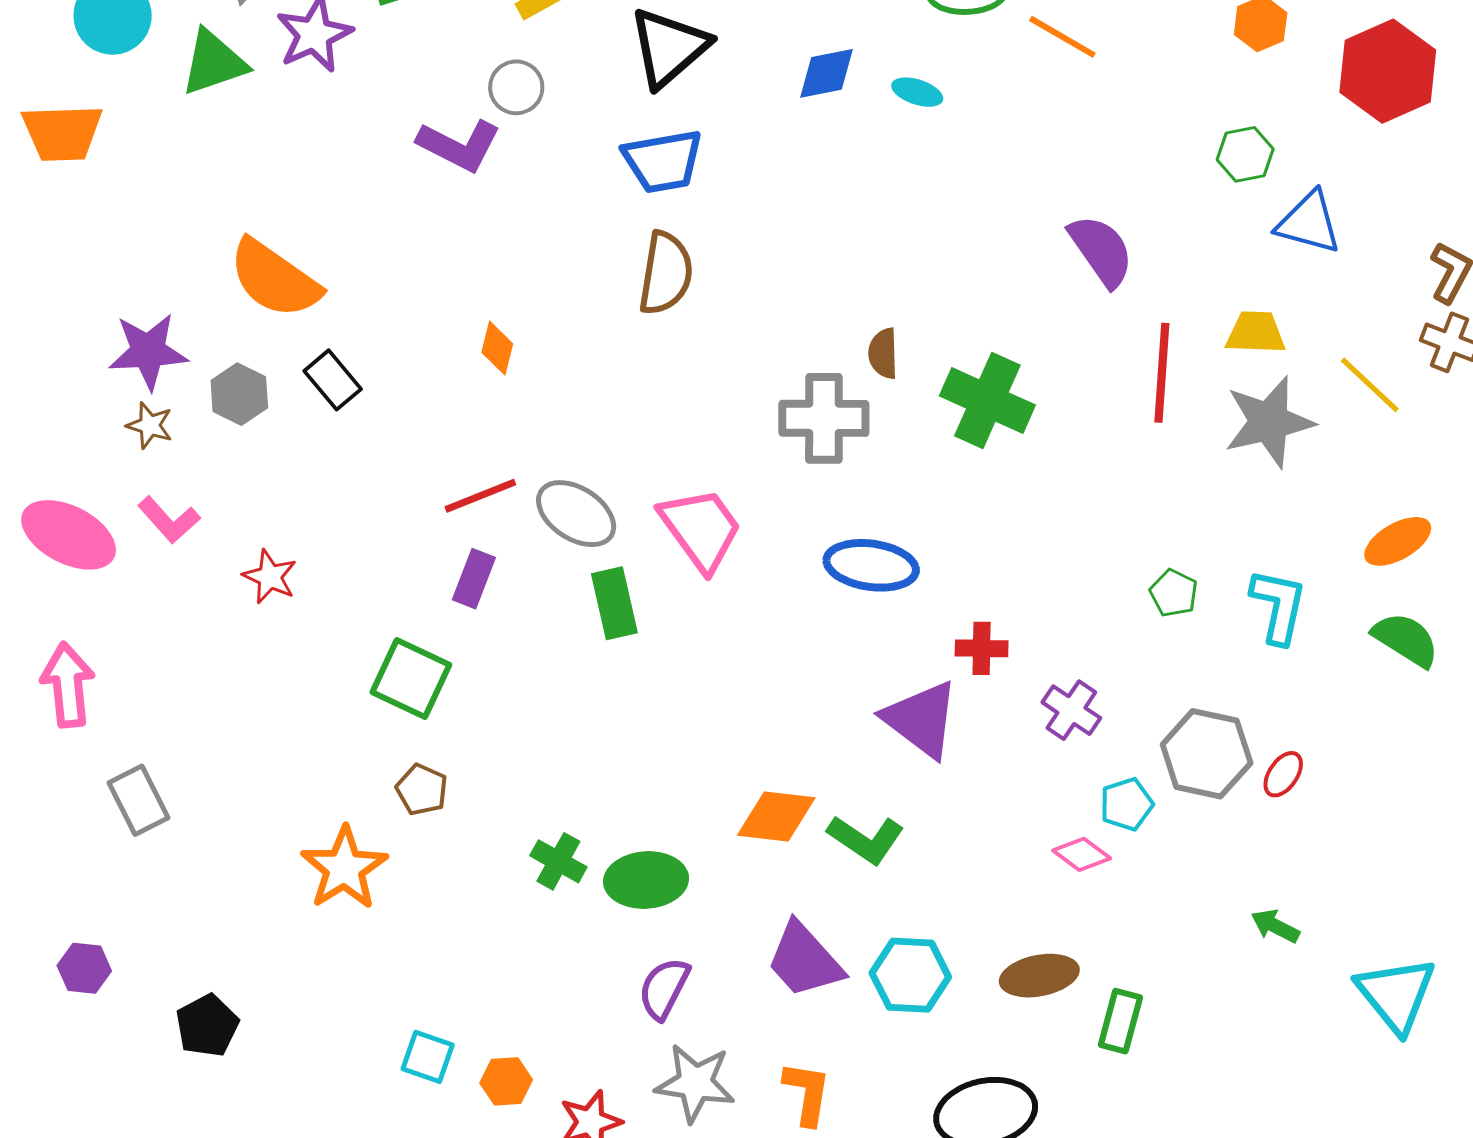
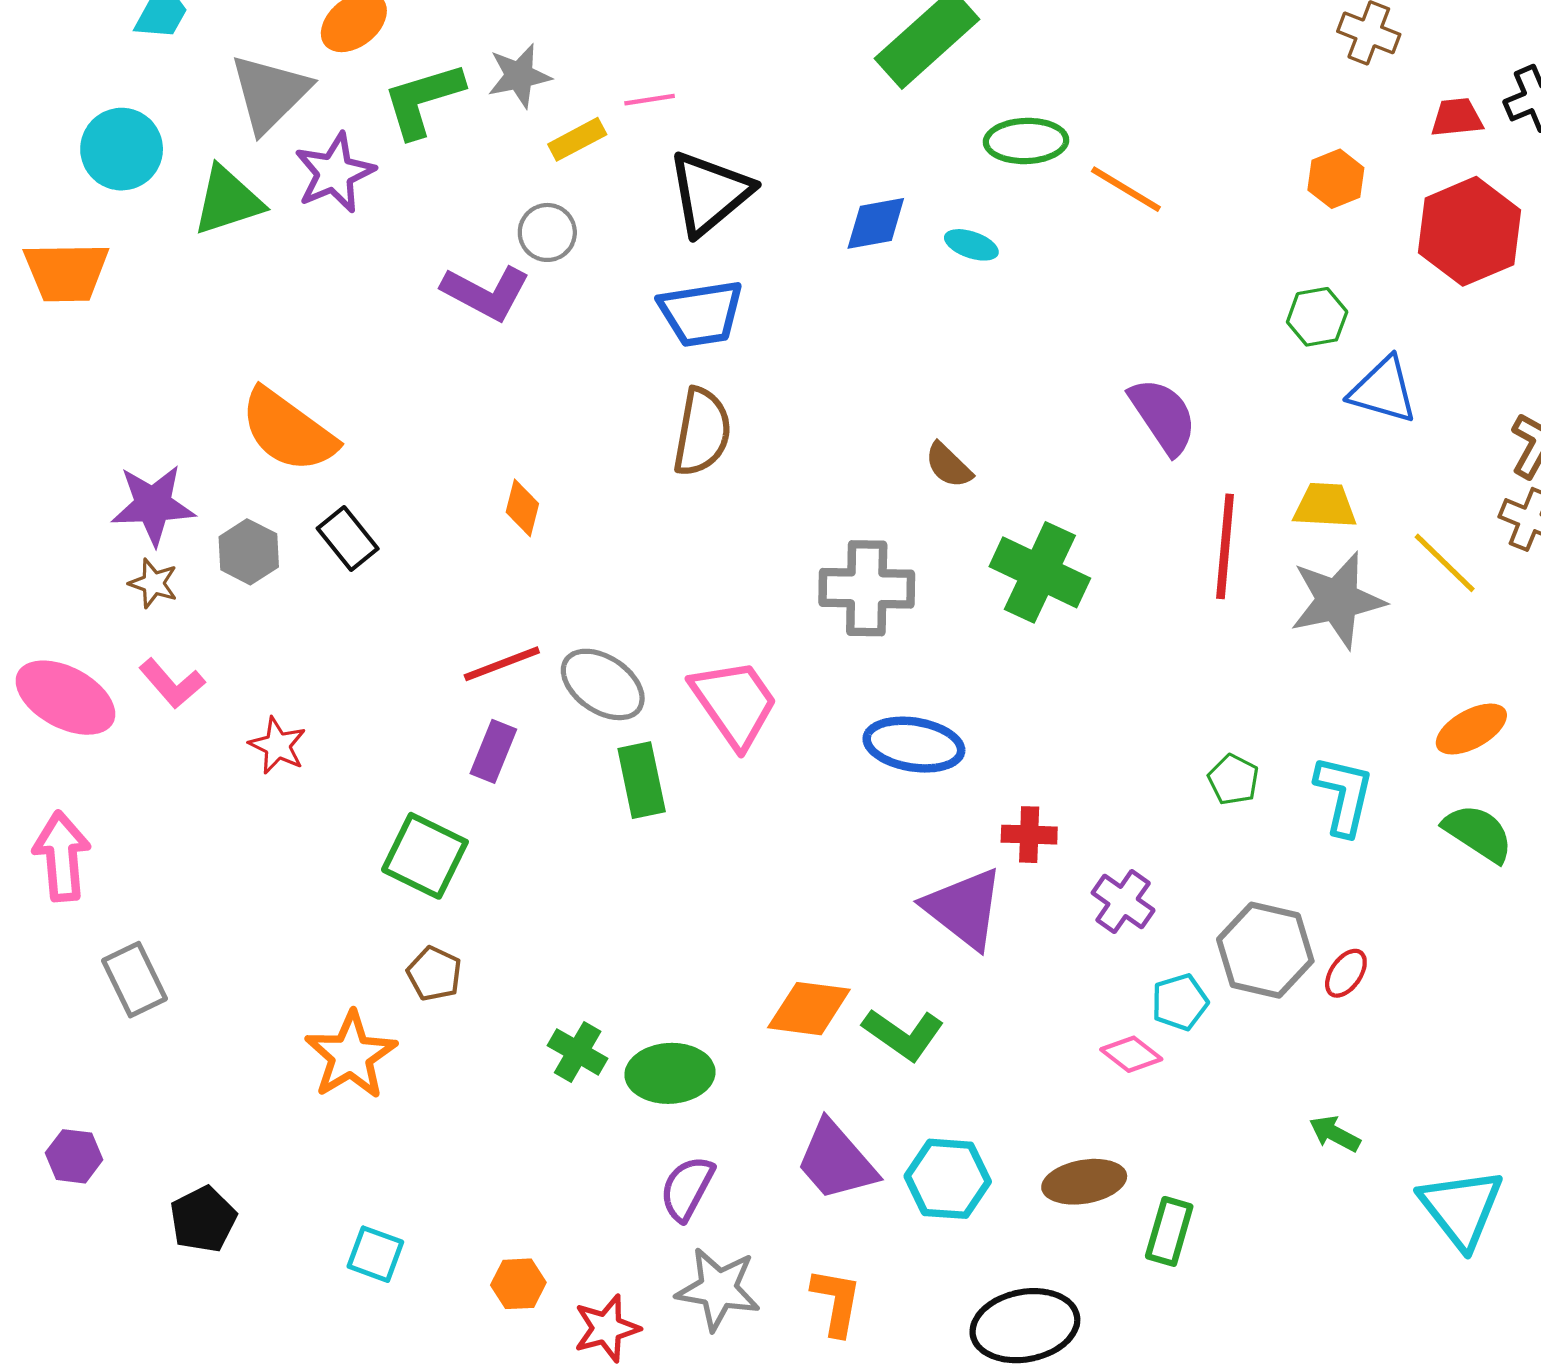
brown semicircle: (883, 353) -> (948, 465), moved, turned -45
cyan square: (428, 1057) -> (375, 1254), moved

